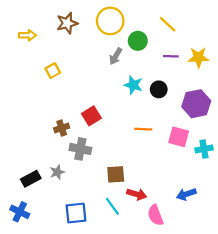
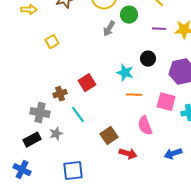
cyan star: (133, 85) -> (125, 73), moved
gray cross: (80, 149) -> (40, 113), moved
brown square: (116, 174) -> (109, 136), turned -30
cyan line: (112, 206) -> (78, 115), moved
pink semicircle: (155, 215) -> (145, 126), moved

